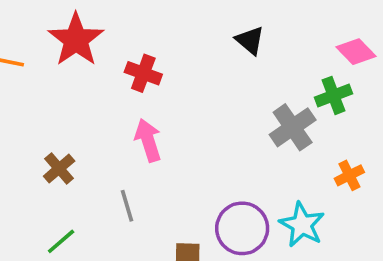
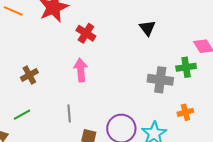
gray cross: (293, 127) -> (160, 80), turned 30
gray line: (127, 206) -> (69, 113), moved

